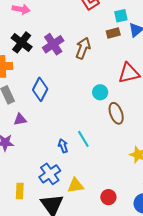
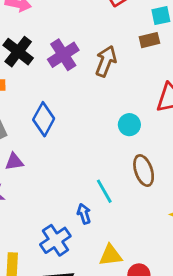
brown ellipse: (116, 113) -> (144, 171), moved
blue arrow: (63, 146) -> (84, 214), moved
yellow triangle: (76, 185) -> (111, 255), moved

